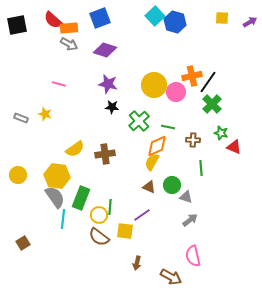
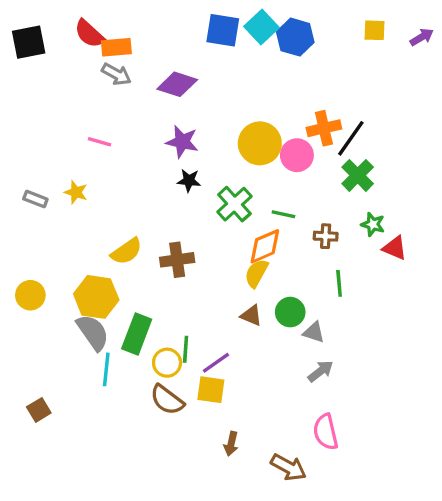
blue square: (100, 18) -> (223, 30), moved, turned 30
purple line: (142, 215) -> (216, 363), moved

